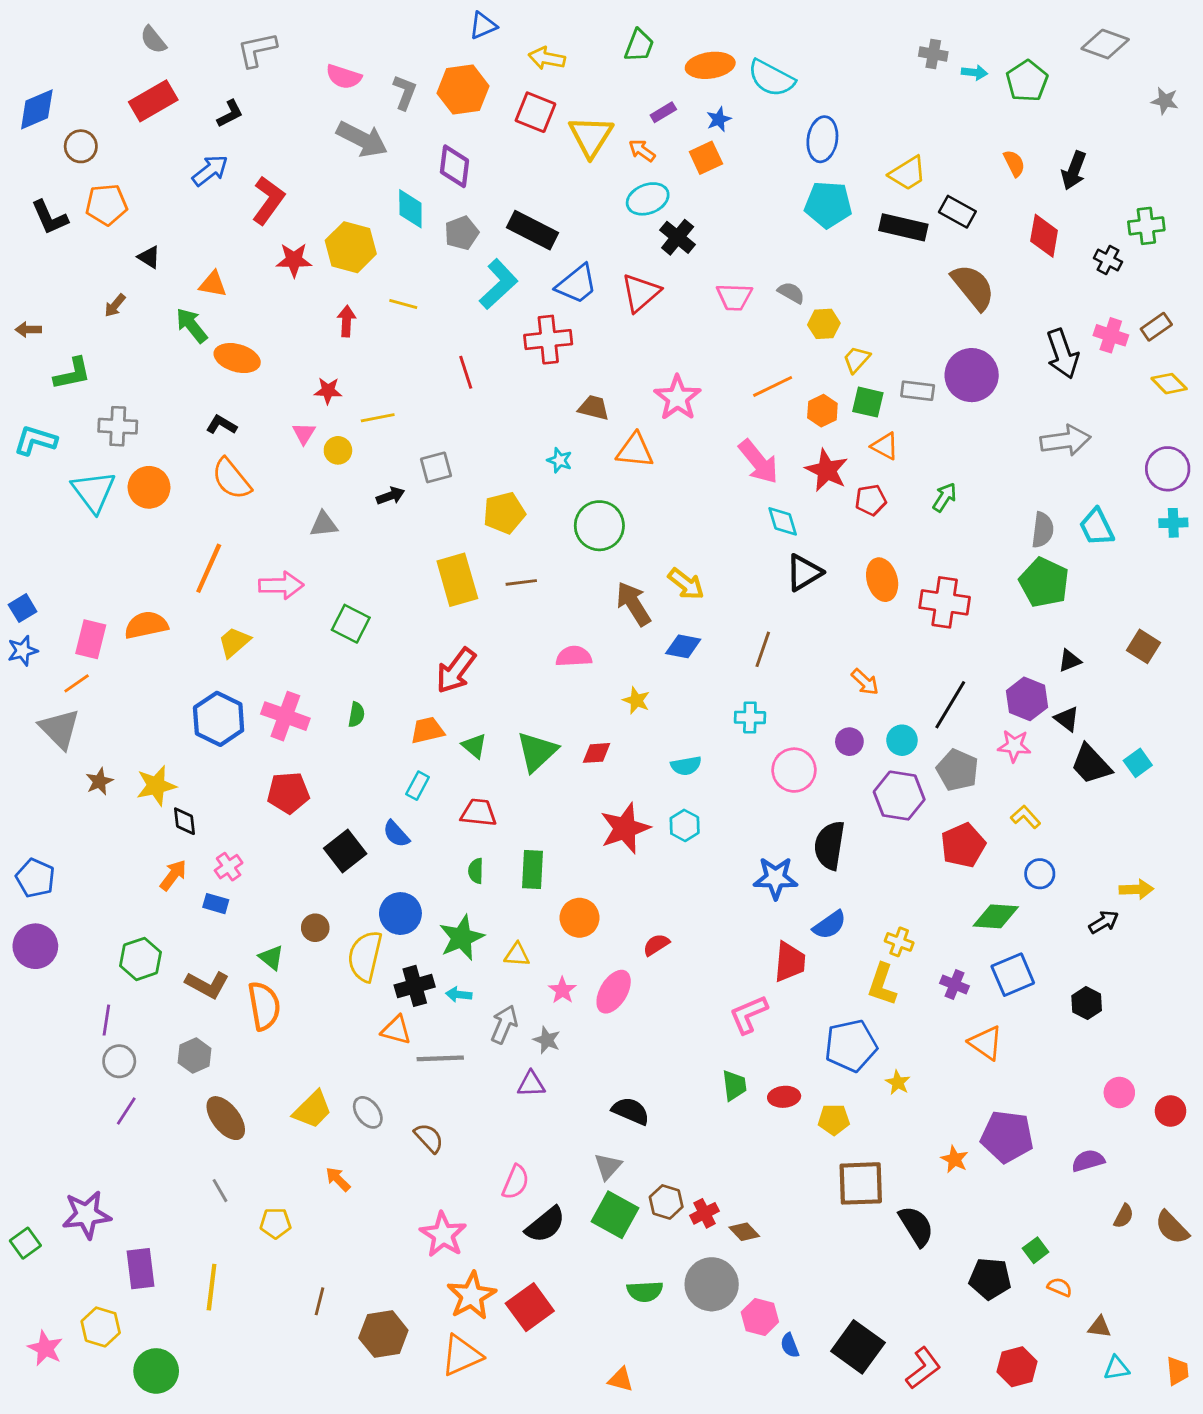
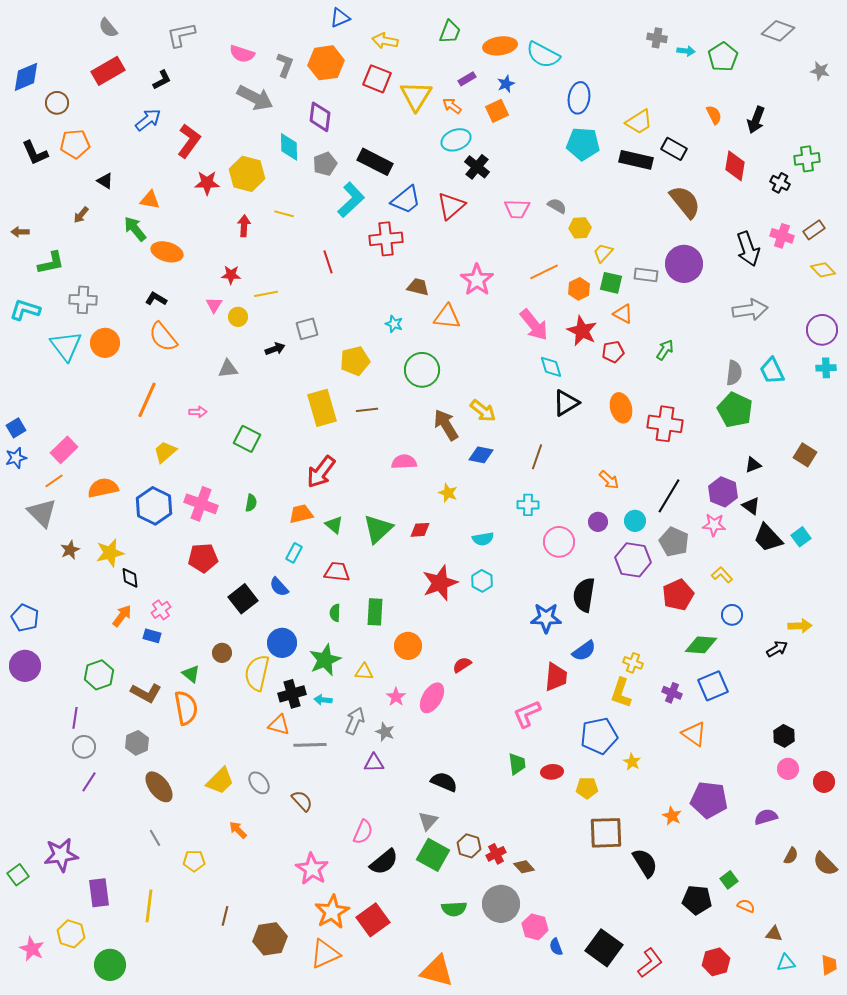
pink arrow: (281, 585) -> (198, 412), size x0.6
orange semicircle: (146, 625) -> (103, 488), moved
pink rectangle: (91, 639) -> (64, 450), turned 32
black hexagon: (1087, 1003) -> (784, 736), moved
orange triangle: (621, 1380) -> (437, 971), size x1.8

